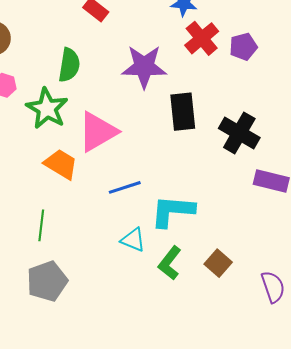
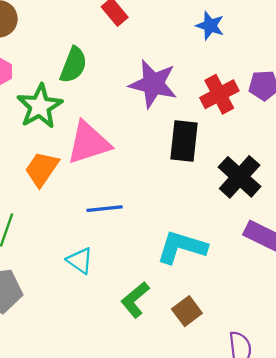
red cross: (202, 38) -> (219, 94), moved
orange trapezoid: (61, 164) -> (42, 169), turned -99
cyan L-shape: (172, 211) -> (182, 247), moved
cyan triangle: (133, 240) -> (80, 261), moved

